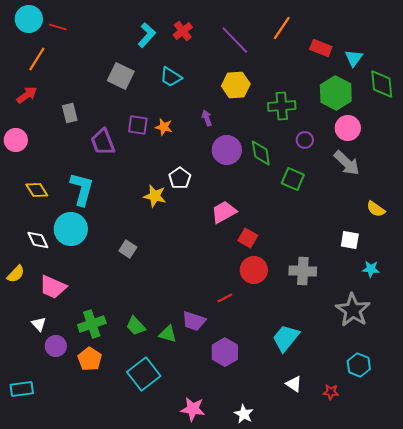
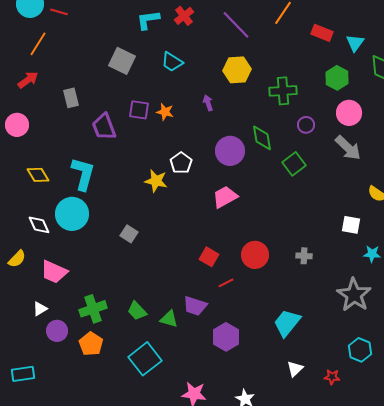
cyan L-shape: (147, 35) -> (148, 20), turned -140
green hexagon: (336, 93) -> (337, 78), size x0.7
purple circle: (227, 150) -> (230, 151), moved
green square: (293, 179) -> (294, 164), turned 30
red square: (248, 238) -> (209, 257), moved
gray cross: (303, 271) -> (304, 256), size x0.6
white triangle: (39, 324) -> (40, 309), turned 42
white triangle: (294, 384) -> (295, 369), turned 42

